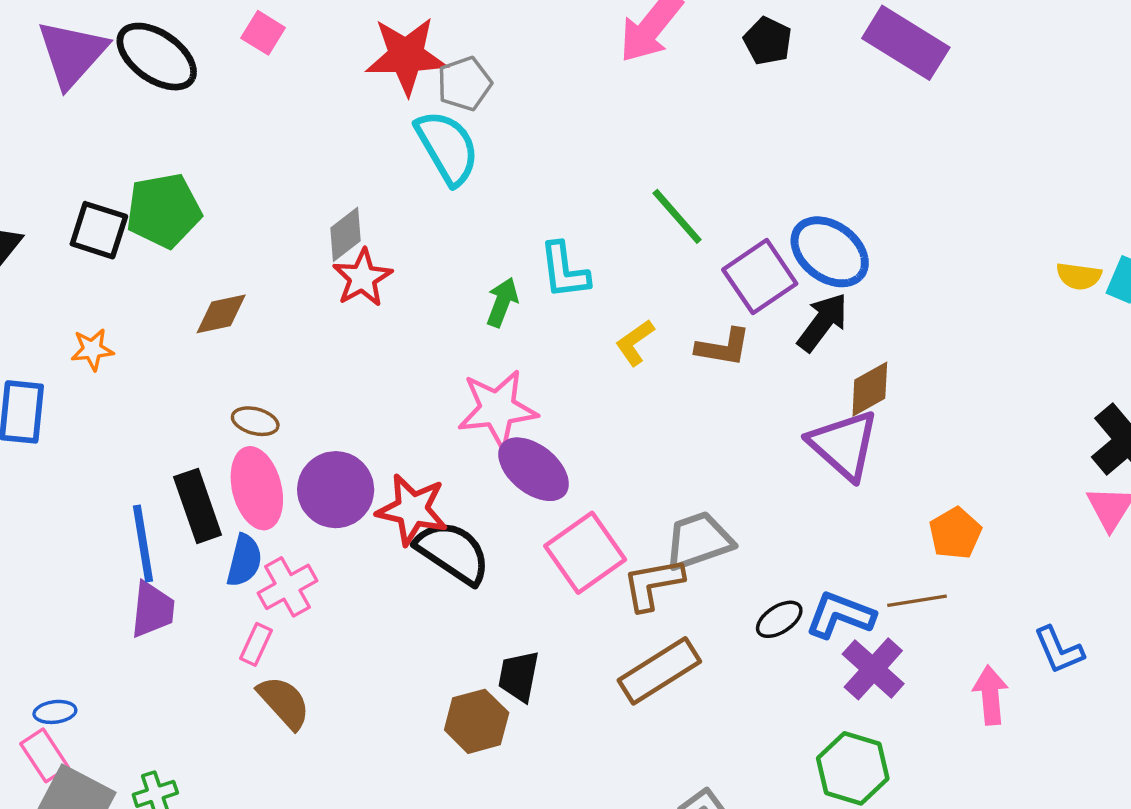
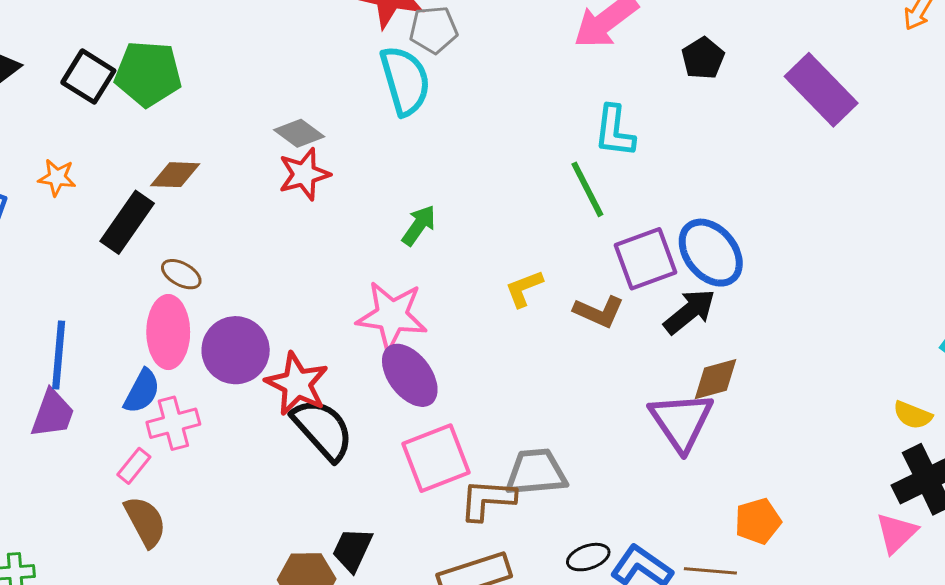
gray diamond: (346, 234) -> (299, 133), turned 60
cyan L-shape: (564, 271) -> (615, 131), moved
yellow semicircle: (1079, 276) -> (913, 415), moved
black rectangle: (198, 506) -> (127, 222), moved, turned 40

